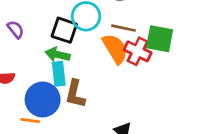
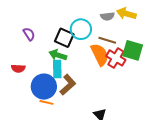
brown L-shape: (75, 94) -> (68, 85), turned -150
orange line: (30, 121) -> (46, 102), moved

